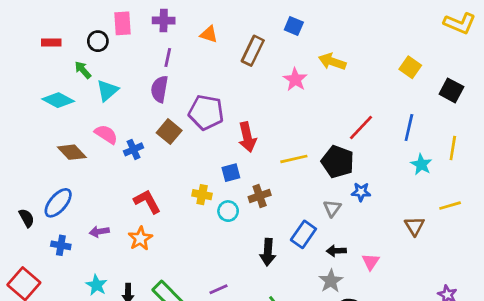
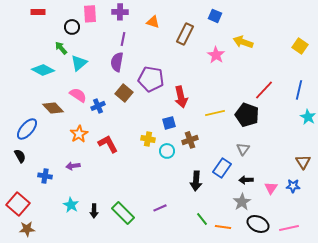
red rectangle: (51, 42) -> (38, 12), moved
blue star: (361, 192) -> (293, 186), moved
blue ellipse: (58, 203) -> (27, 129), moved
orange star: (140, 238) -> (79, 134), moved

